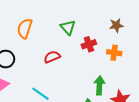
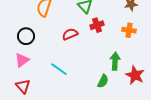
red cross: (89, 44) -> (97, 25), moved

